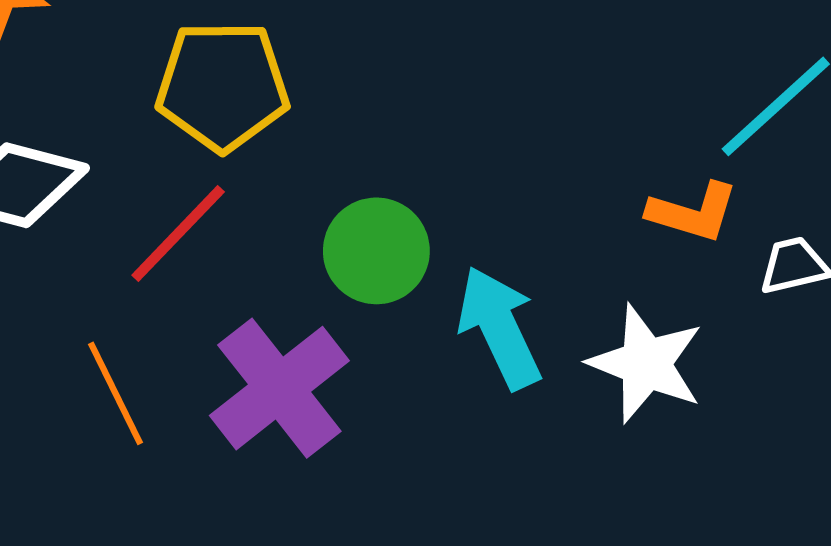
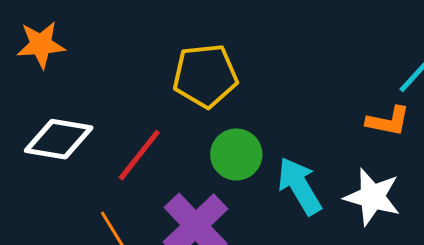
yellow pentagon: (222, 86) -> (205, 76), moved

